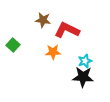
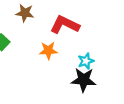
brown star: (43, 20) -> (25, 13), moved

